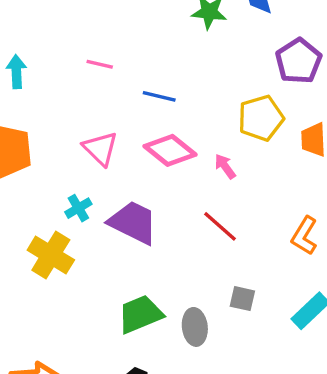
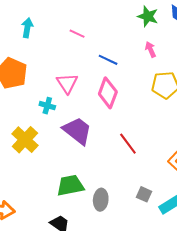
pink diamond: (170, 150) -> (108, 93), turned 60
pink arrow: (225, 166) -> (151, 49), moved
cyan cross: (78, 208) -> (47, 106), moved, turned 35
gray square: (242, 299) -> (144, 194), moved

